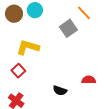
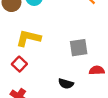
gray square: (68, 28) -> (79, 48), moved, turned 30

